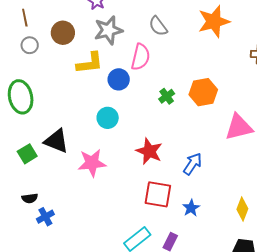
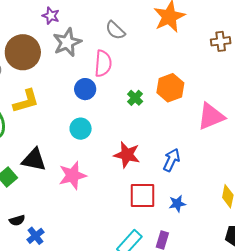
brown circle: (63, 33) -> (23, 52), size x1.5
yellow L-shape: (90, 63) -> (26, 101), moved
blue star: (191, 208) -> (177, 204), turned 30

